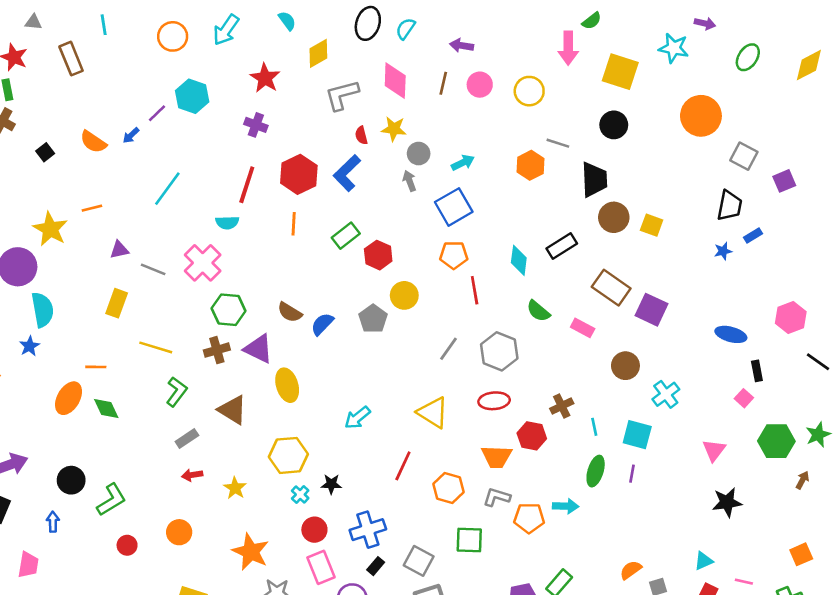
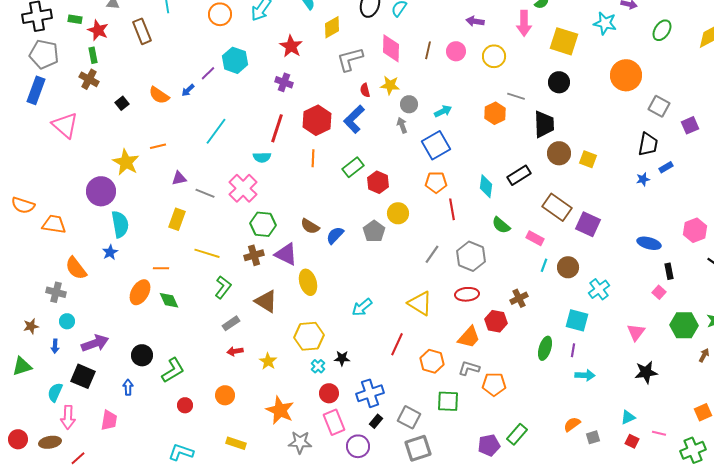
purple arrow: (462, 46) -> (475, 21), moved
cyan line: (594, 427) -> (544, 265), moved, turned 32
orange trapezoid: (497, 457) -> (469, 337), turned -50
cyan arrow: (566, 506) -> (585, 375), moved

